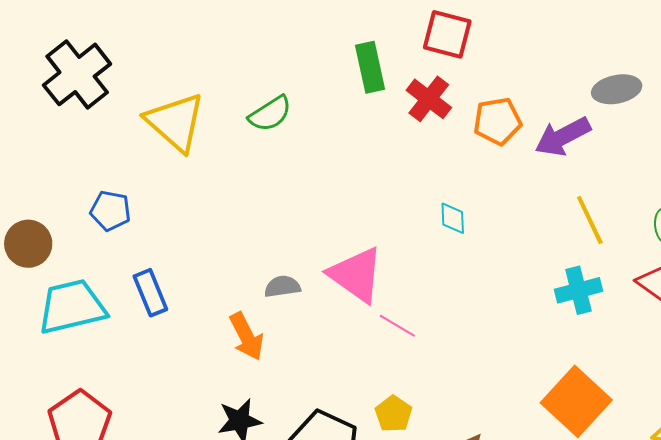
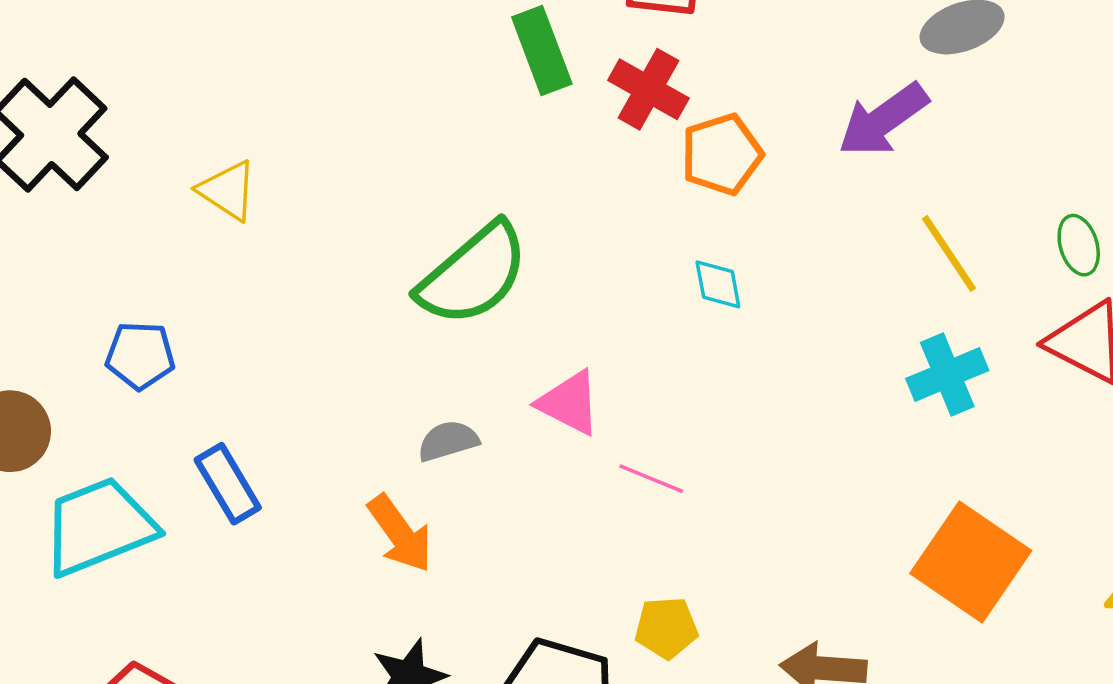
green semicircle: (270, 114) -> (473, 274), moved, size x1.6
orange pentagon: (497, 121) -> (722, 154), moved
yellow triangle: (175, 122) -> (228, 190), size x0.6
pink triangle: (356, 275) -> (569, 403), size x0.7
yellow pentagon: (393, 414) -> (666, 628), turned -30

